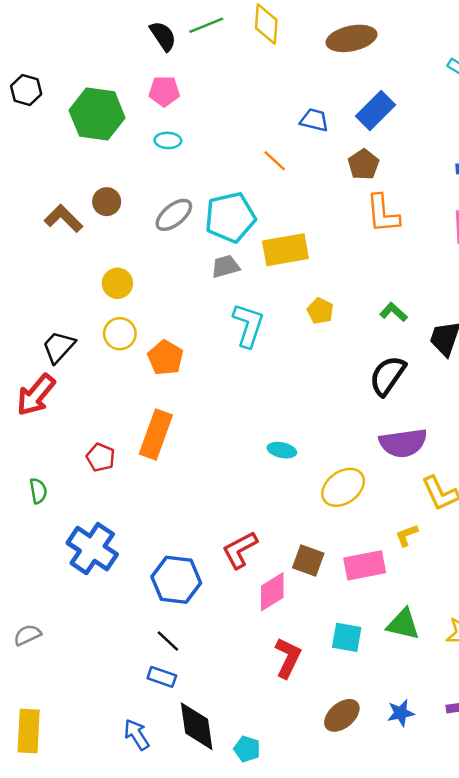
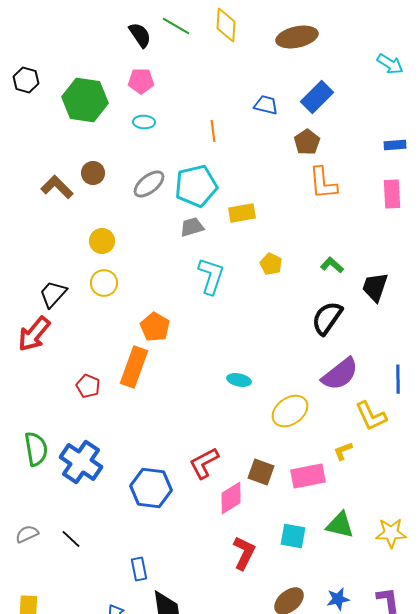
green line: (206, 25) -> (176, 26), turned 52
orange line: (275, 161) -> (213, 131), moved, turned 40
yellow rectangle: (285, 250) -> (242, 213), size x0.7
orange pentagon: (165, 358) -> (155, 327), moved
purple semicircle: (403, 443) -> (340, 374), turned -30
green semicircle: (38, 491) -> (36, 449), moved, size x1.6
black line: (168, 641) -> (71, 539), moved
blue rectangle: (162, 677) -> (139, 569), turned 60

